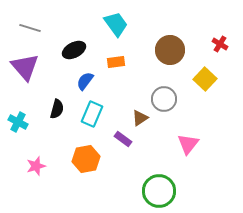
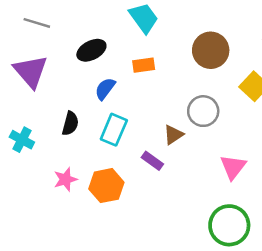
pink star: (36, 166) -> (65, 179), moved
green circle: (159, 191) -> (229, 225), moved

